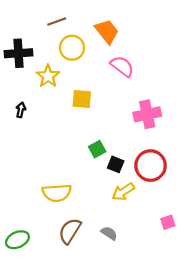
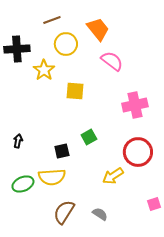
black arrow: (21, 110) -> (18, 141), moved
black square: (116, 164) -> (62, 151), moved, turned -35
green ellipse: (17, 240) -> (23, 184), moved

